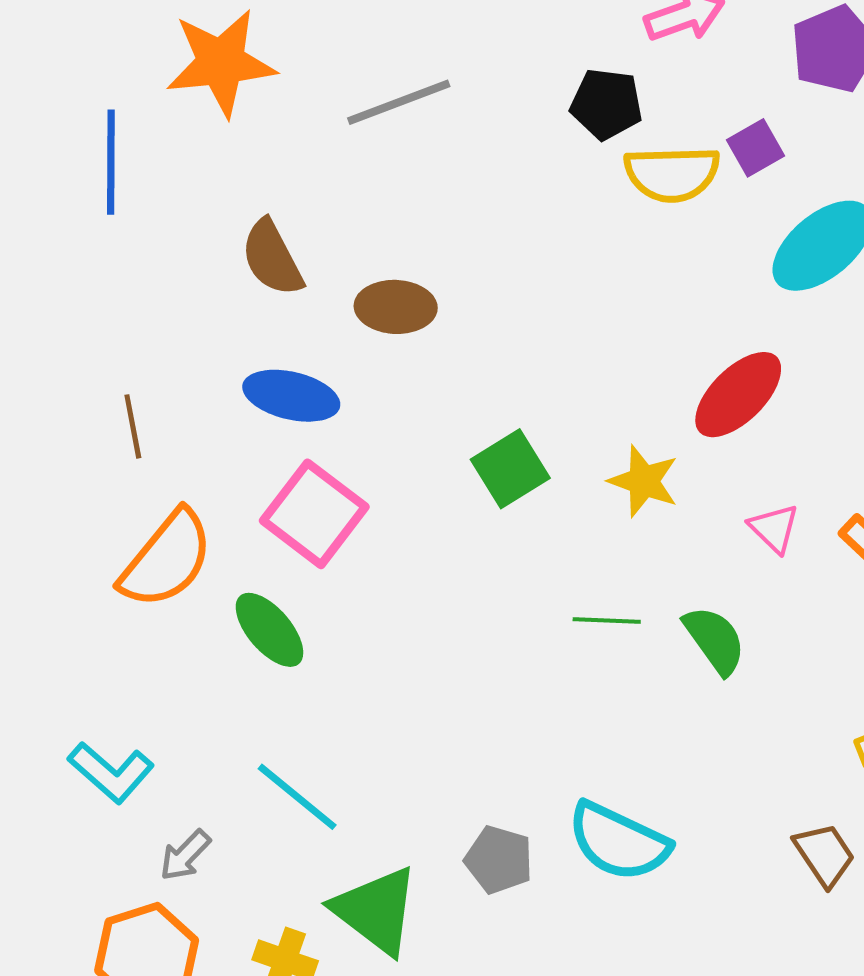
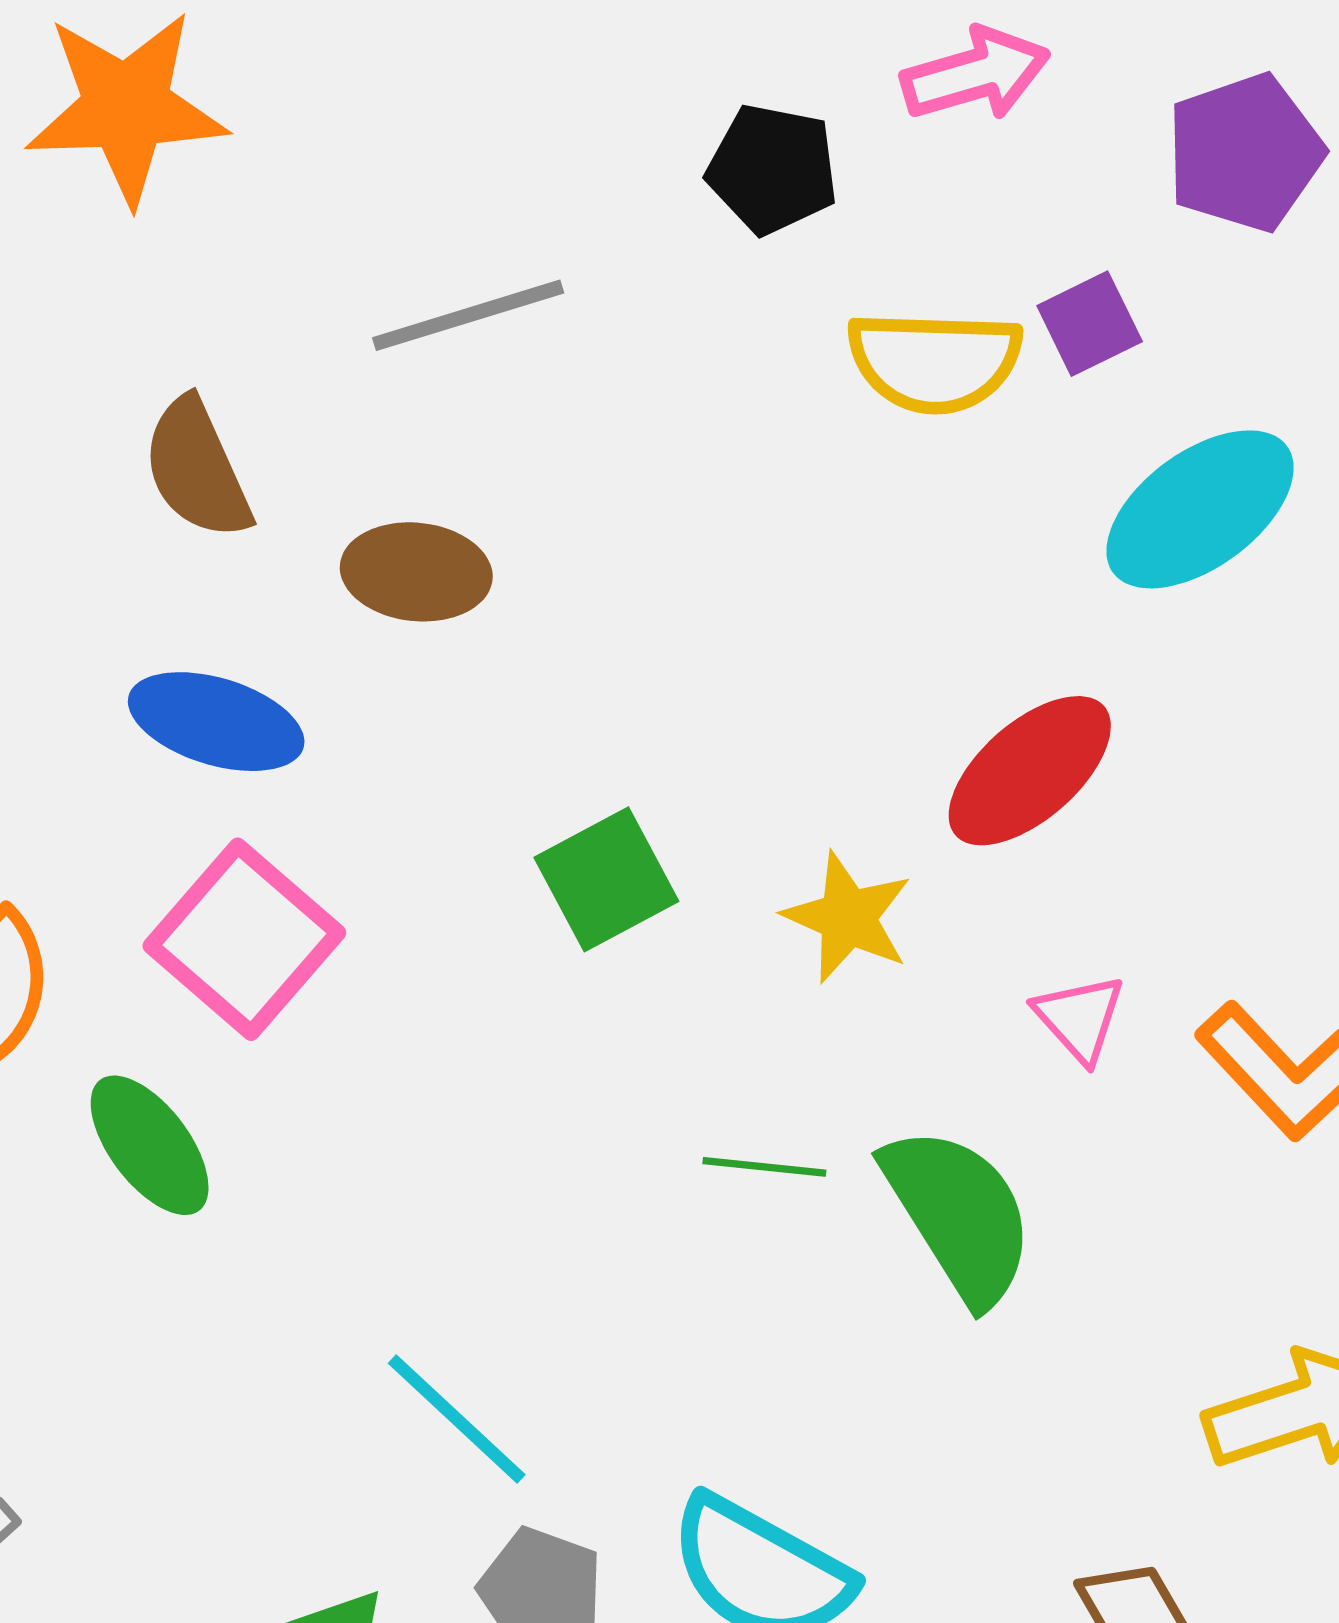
gray line: (399, 102) -> (468, 315), moved
black pentagon: (606, 104) -> (772, 169), moved
green semicircle: (715, 640) -> (959, 1215), size x1.4
cyan line: (297, 797) -> (457, 1419), moved

